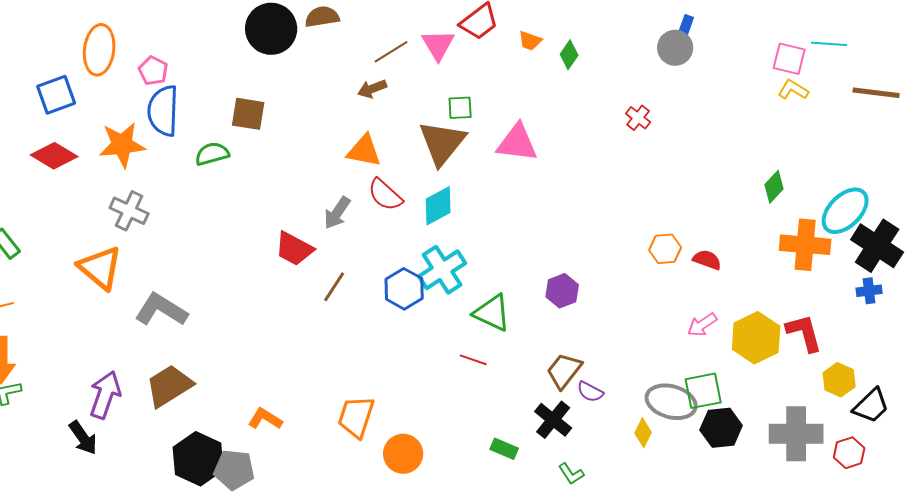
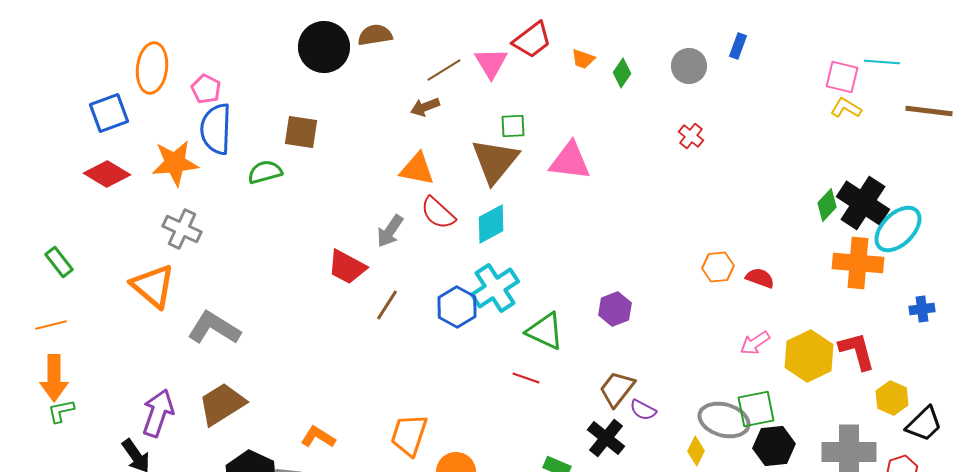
gray circle: (675, 48) -> (689, 66), moved
black cross: (877, 246) -> (863, 203), moved

